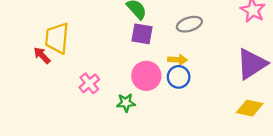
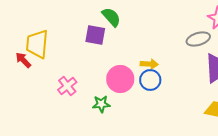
gray ellipse: (189, 24) -> (198, 39), moved
purple square: (142, 34) -> (95, 35), moved

